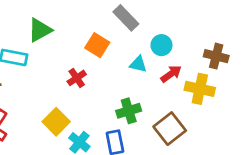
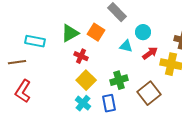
green triangle: (40, 30) -> (70, 33), moved
red cross: (77, 78) -> (81, 56), turned -32
yellow square: (56, 122) -> (86, 80), moved

